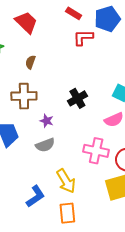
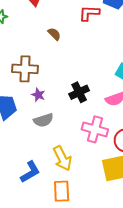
brown semicircle: (30, 62) -> (54, 34), moved, turned 112
black cross: (77, 98) -> (79, 92), moved
purple star: (47, 121) -> (38, 95), moved

